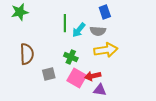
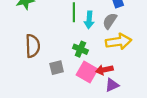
cyan arrow: (79, 30) -> (89, 20), turned -35
gray semicircle: (98, 31) -> (110, 21), turned 119
purple triangle: (100, 90) -> (112, 85), turned -32

